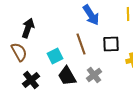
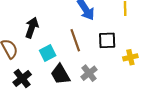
black arrow: (28, 28) -> (32, 28), moved

